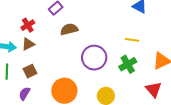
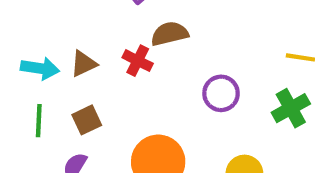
red cross: (28, 25) -> (138, 61), moved, turned -32
purple circle: (94, 58) -> (221, 93), size x0.7

